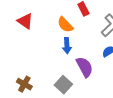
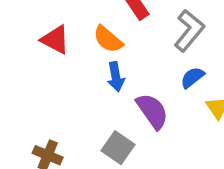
red triangle: (25, 21) -> (55, 40), moved

